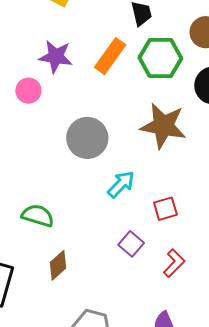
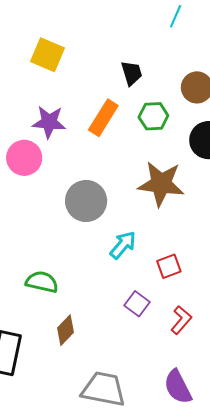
green hexagon: (160, 58) -> (153, 116), size x0.7
pink circle: (28, 91) -> (24, 158), size x1.4

